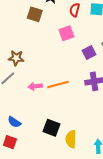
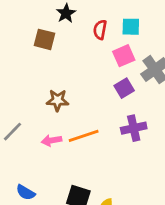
pink square: (66, 33) -> (124, 56), moved
brown star: (16, 58) -> (58, 100), moved

